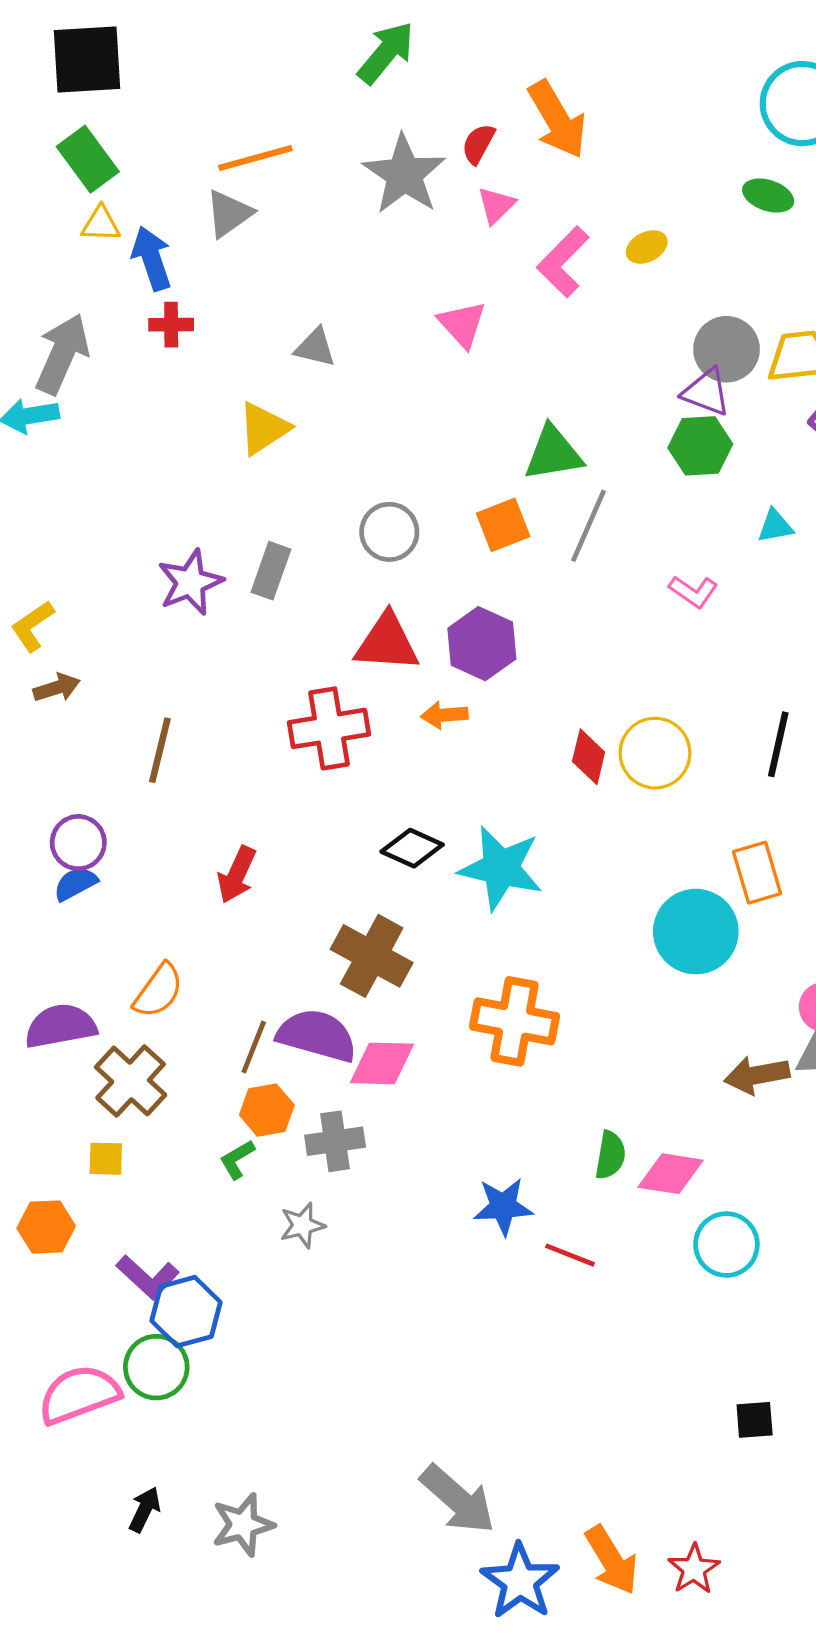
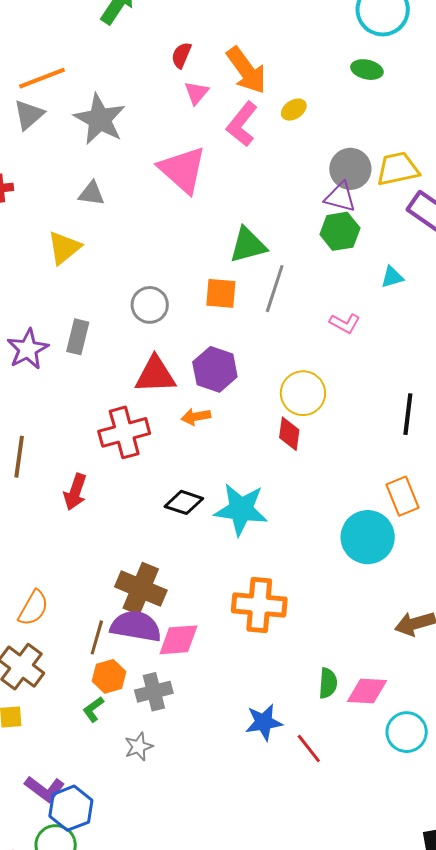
orange arrow: (557, 119) -> (246, 70), moved
gray star: (404, 174) -> (100, 119), moved
pink triangle: (462, 324) -> (183, 170), size x1.6
orange square: (503, 525) -> (221, 293), turned 32
yellow circle: (655, 753) -> (303, 393), moved
red arrow: (237, 875) -> (75, 492), moved
brown cross: (372, 956) -> (141, 588), moved
red line: (570, 1255) -> (309, 749), turned 36

